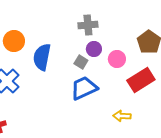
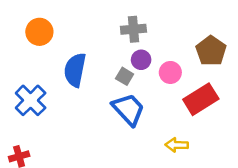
orange circle: (14, 41) -> (39, 32), moved
blue trapezoid: (84, 88) -> (128, 109), turned 72

